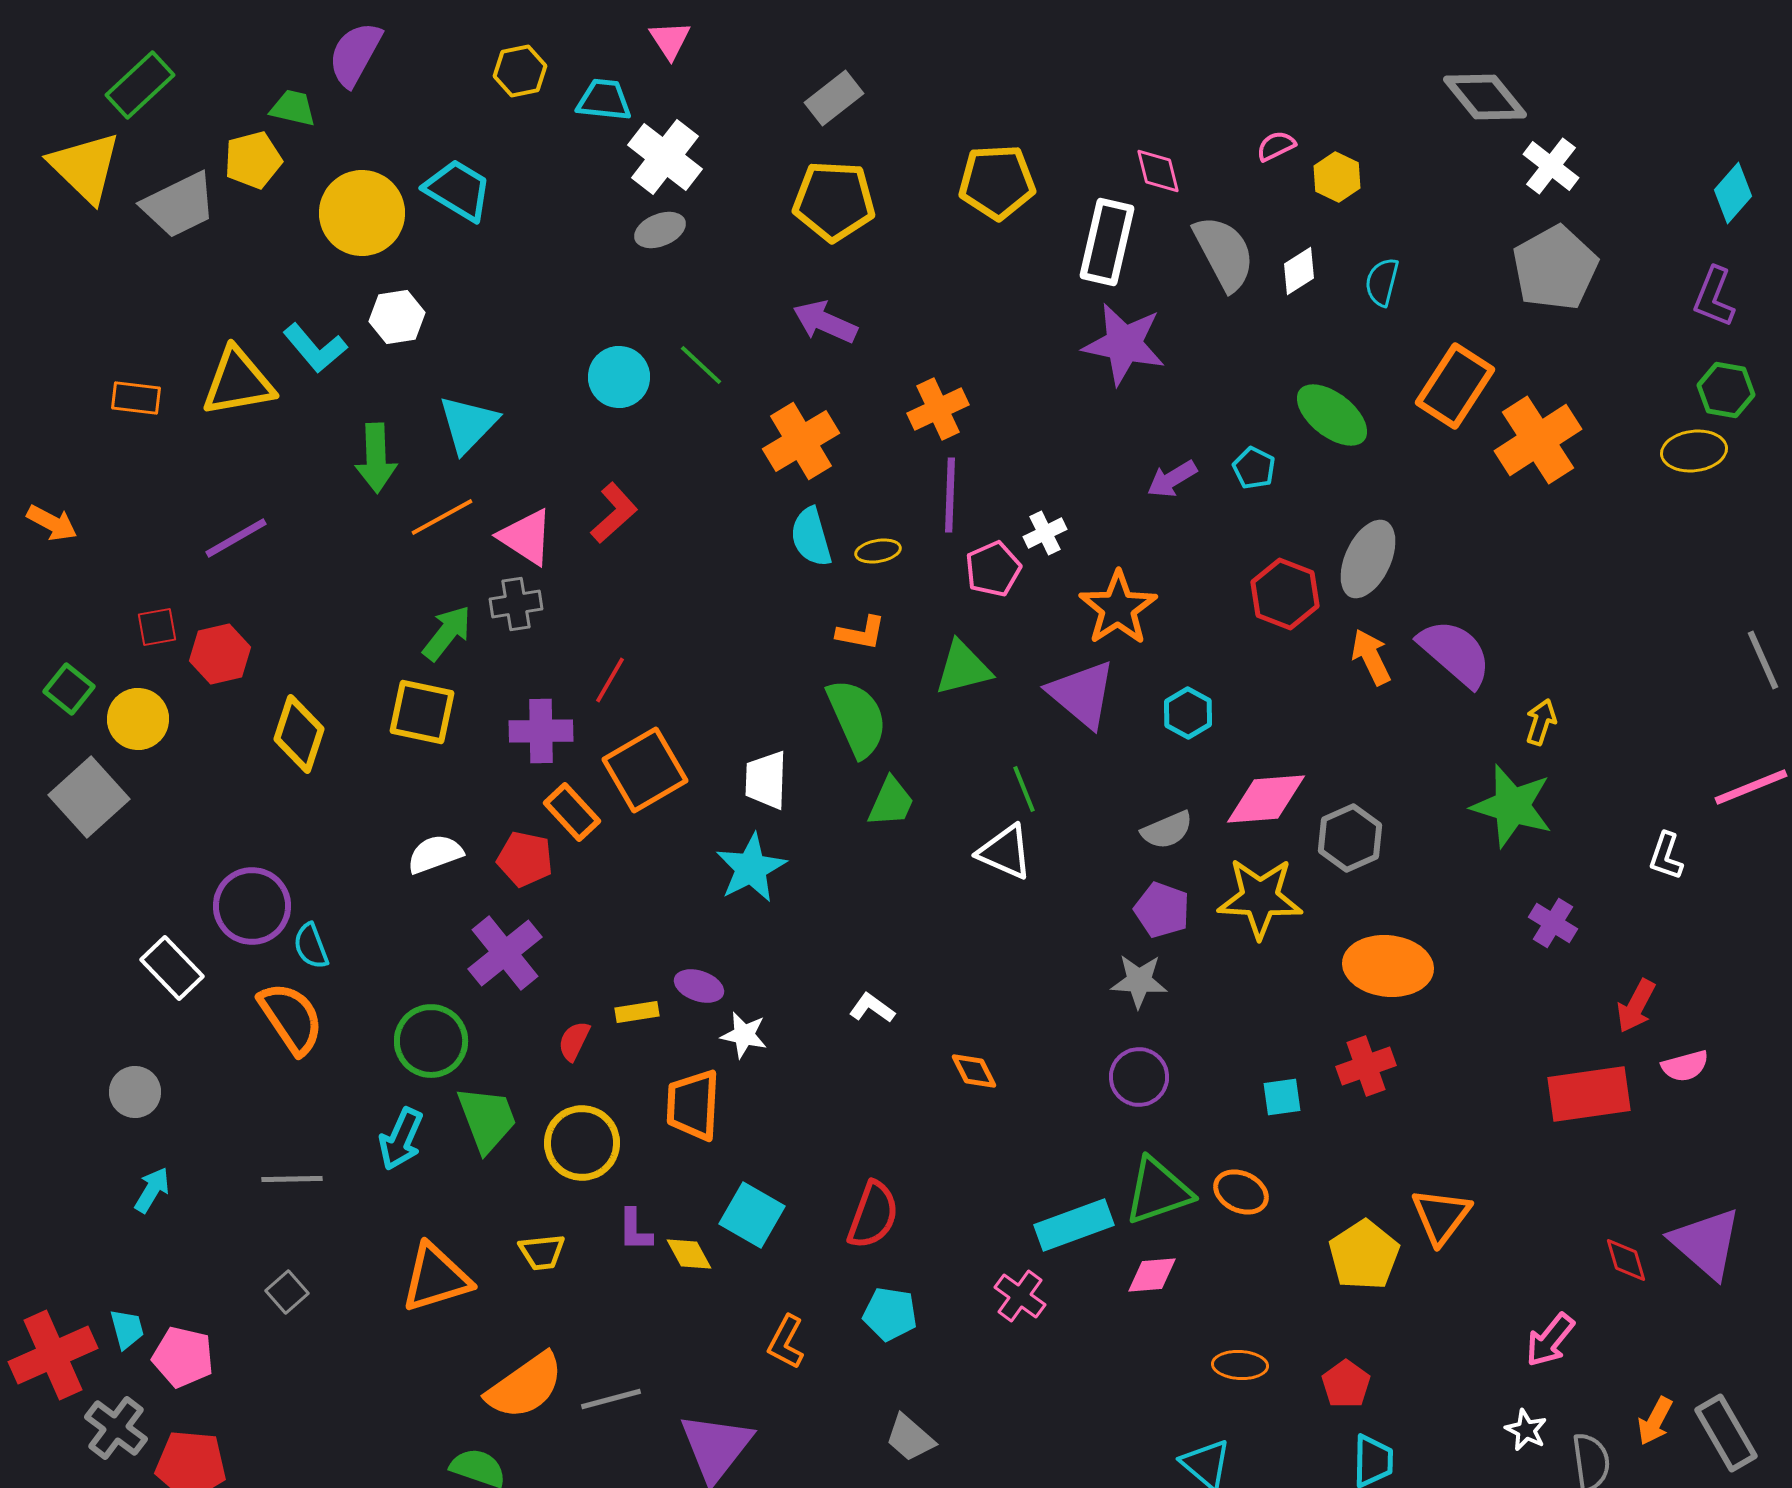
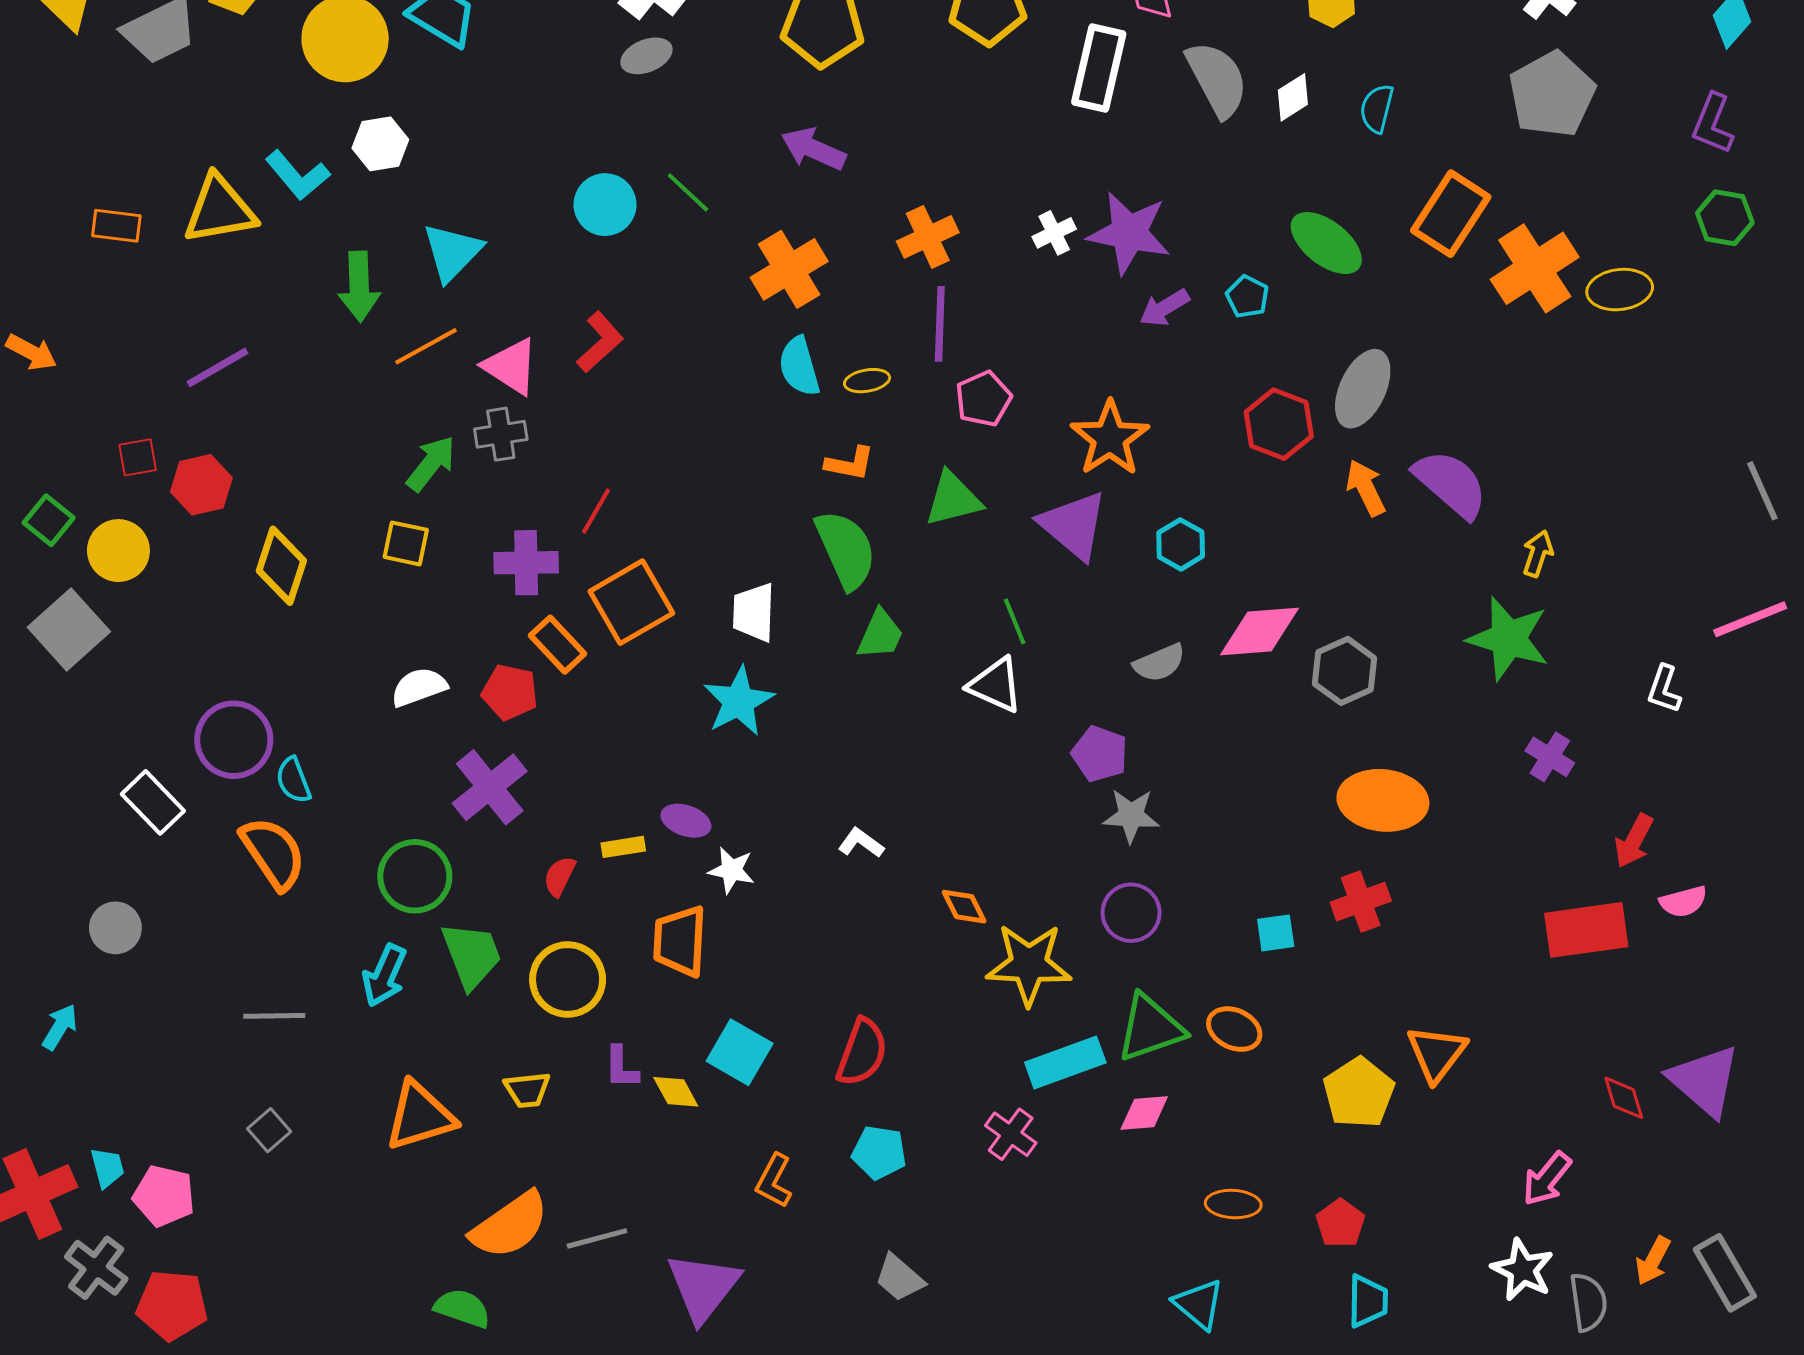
purple star: (1124, 344) -> (1129, 233), moved
yellow ellipse: (1694, 451) -> (1620, 290), moved
white cross: (1045, 533) -> (1054, 233), moved
yellow square: (422, 712) -> (406, 543), size x0.7
yellow star: (1260, 898) -> (1029, 964), moved
purple pentagon: (1162, 910) -> (1100, 754), moved
cyan arrow: (152, 1190) -> (60, 1027), moved
white star: (1526, 1430) -> (1523, 1270), size x1.5

